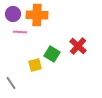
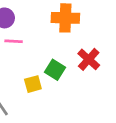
orange cross: (37, 15) -> (65, 18), moved

